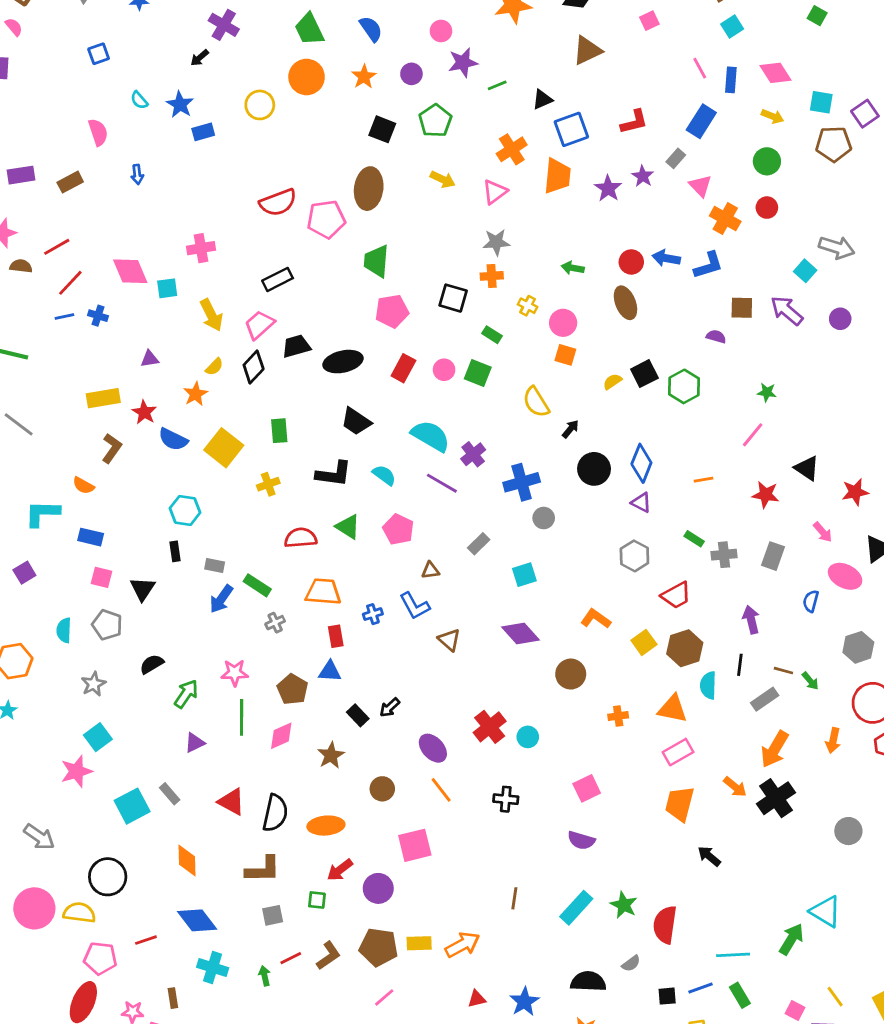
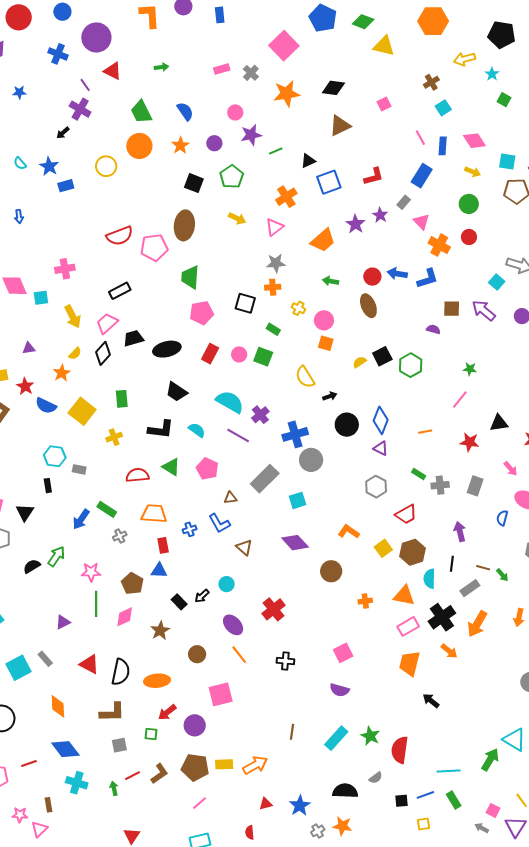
orange trapezoid: (557, 176) -> (323, 240), moved, turned 44
black arrow: (570, 429) -> (330, 396), turned 32
black triangle: (807, 468) -> (499, 423), turned -42
gray circle: (544, 518) -> (311, 460), size x1.5
gray rectangle: (479, 544) -> (265, 479), size x1.8
gray rectangle: (215, 566) -> (79, 469), moved
green arrow: (186, 694) -> (56, 556), moved
cyan circle: (528, 737) -> (227, 584), moved
black cross: (776, 798) -> (442, 617), moved

